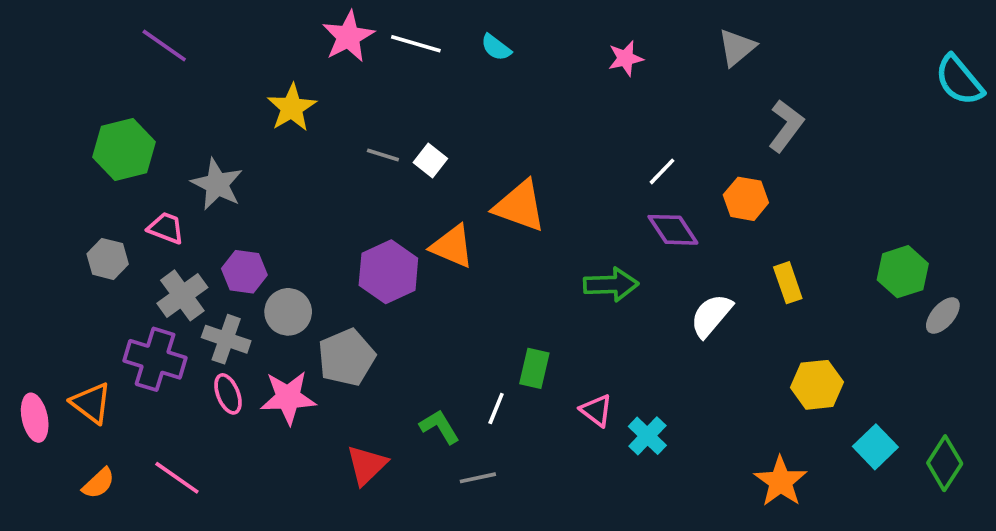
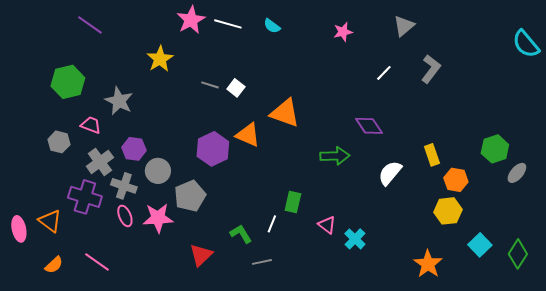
white line: (662, 171) -> (384, 73), moved
orange hexagon: (746, 199) -> (456, 180), moved

